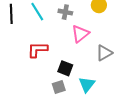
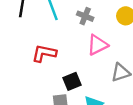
black square: (65, 68) -> (72, 81), turned 35

